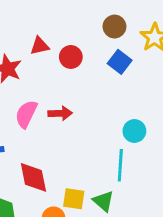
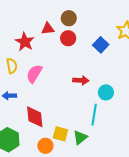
brown circle: (114, 27) -> (69, 18), moved
red arrow: (60, 113) -> (81, 80), moved
green triangle: (103, 201) -> (80, 138), turned 35

